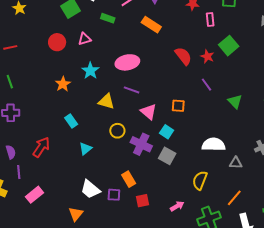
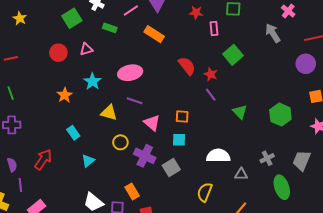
red star: (207, 56) -> (211, 74), moved
cyan square: (167, 132) -> (179, 140), moved, turned -32
gray square: (167, 156) -> (171, 168), turned 30

